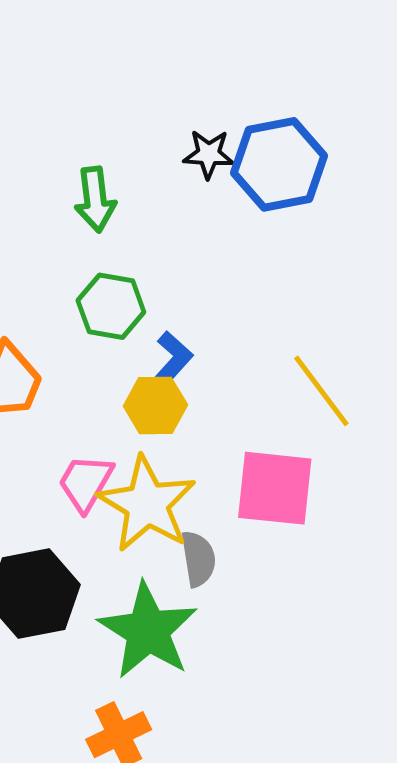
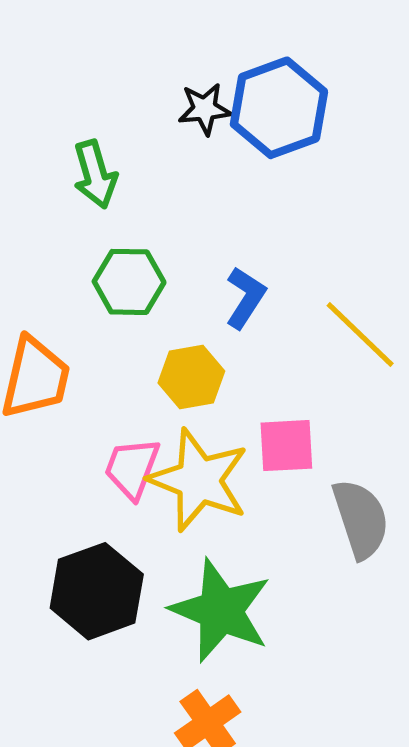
blue L-shape: (171, 361) -> (245, 298), moved
pink square: (275, 488) -> (286, 446), moved, size x0.7
gray semicircle: (198, 559) -> (361, 519), moved, size x1.4

